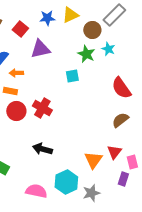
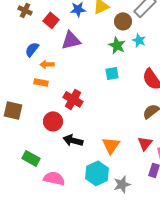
cyan square: (72, 76) -> (112, 73), moved
red circle: (16, 111) -> (53, 121), moved
orange triangle: (93, 160) -> (111, 145), moved
pink semicircle: (36, 191) -> (54, 178), moved

